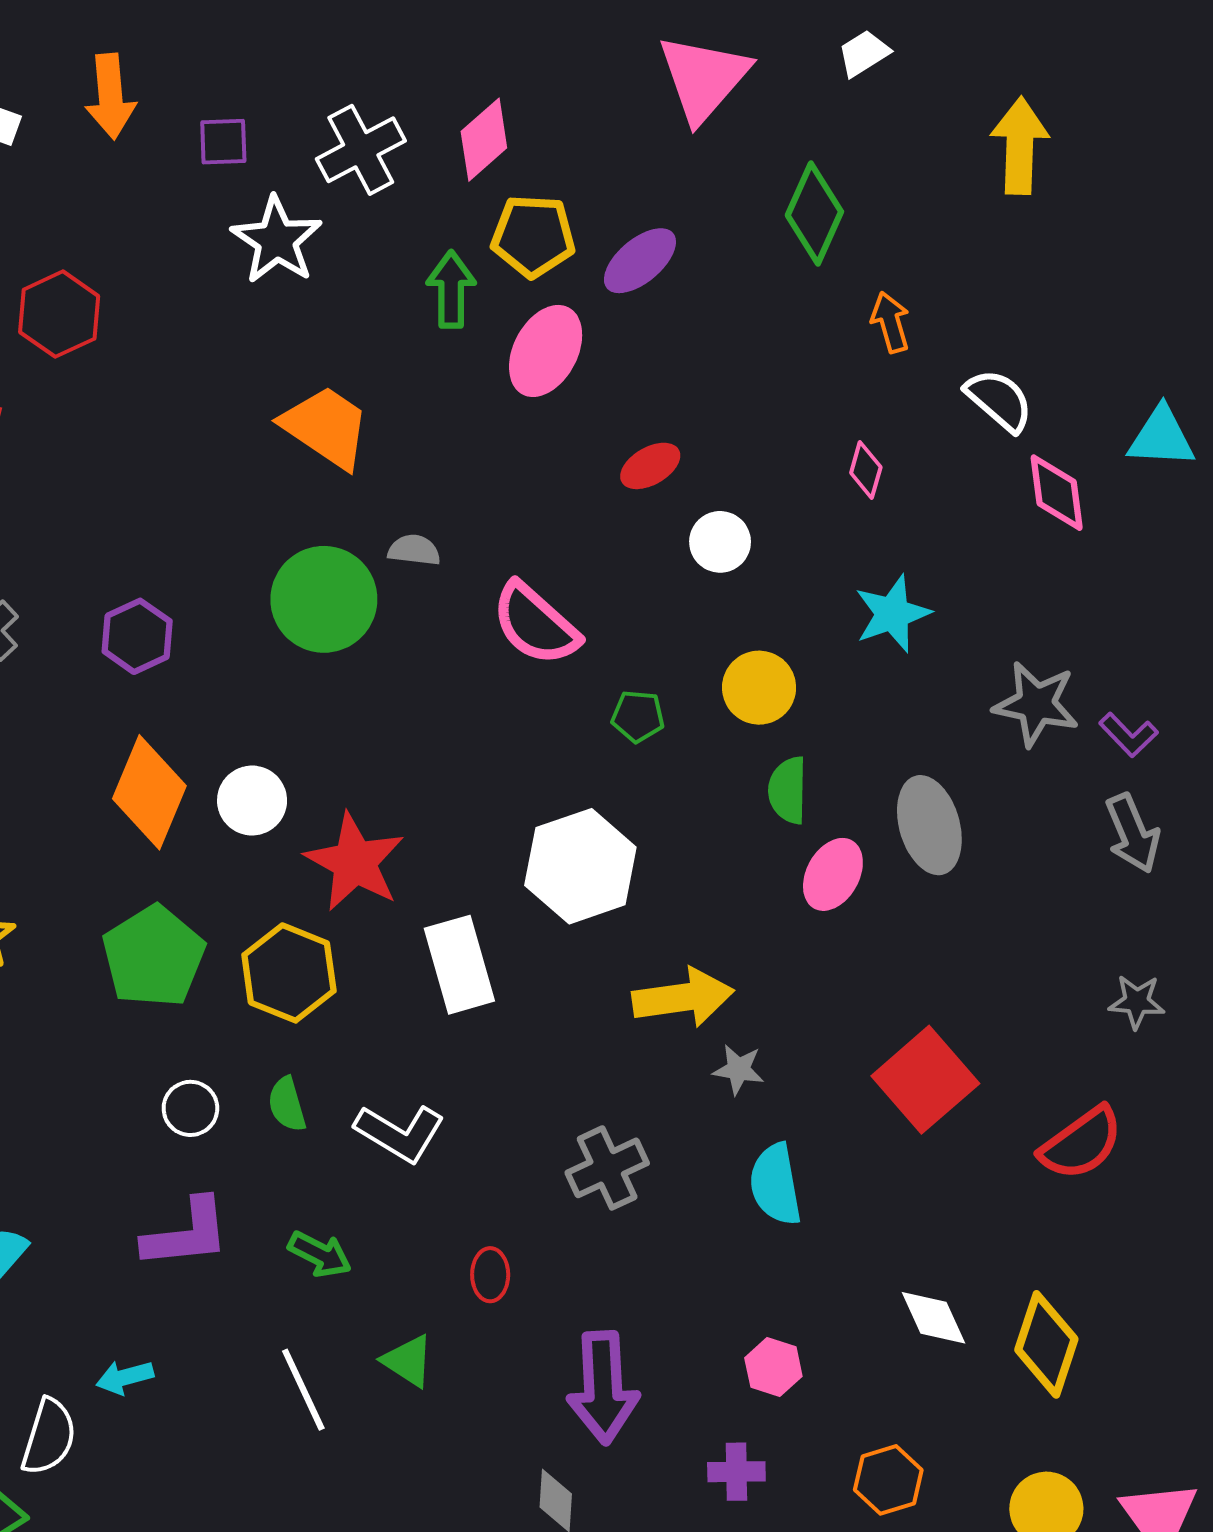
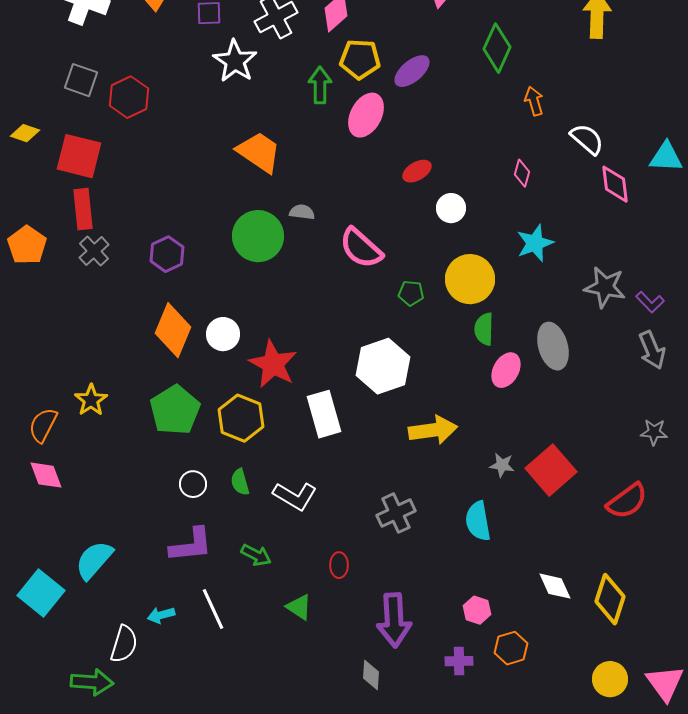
yellow circle: (759, 688) -> (470, 279), size x1.4
gray star: (739, 1069) -> (502, 465), moved
white line: (303, 1390) -> (213, 609), moved
orange hexagon: (888, 1480) -> (511, 648), moved

